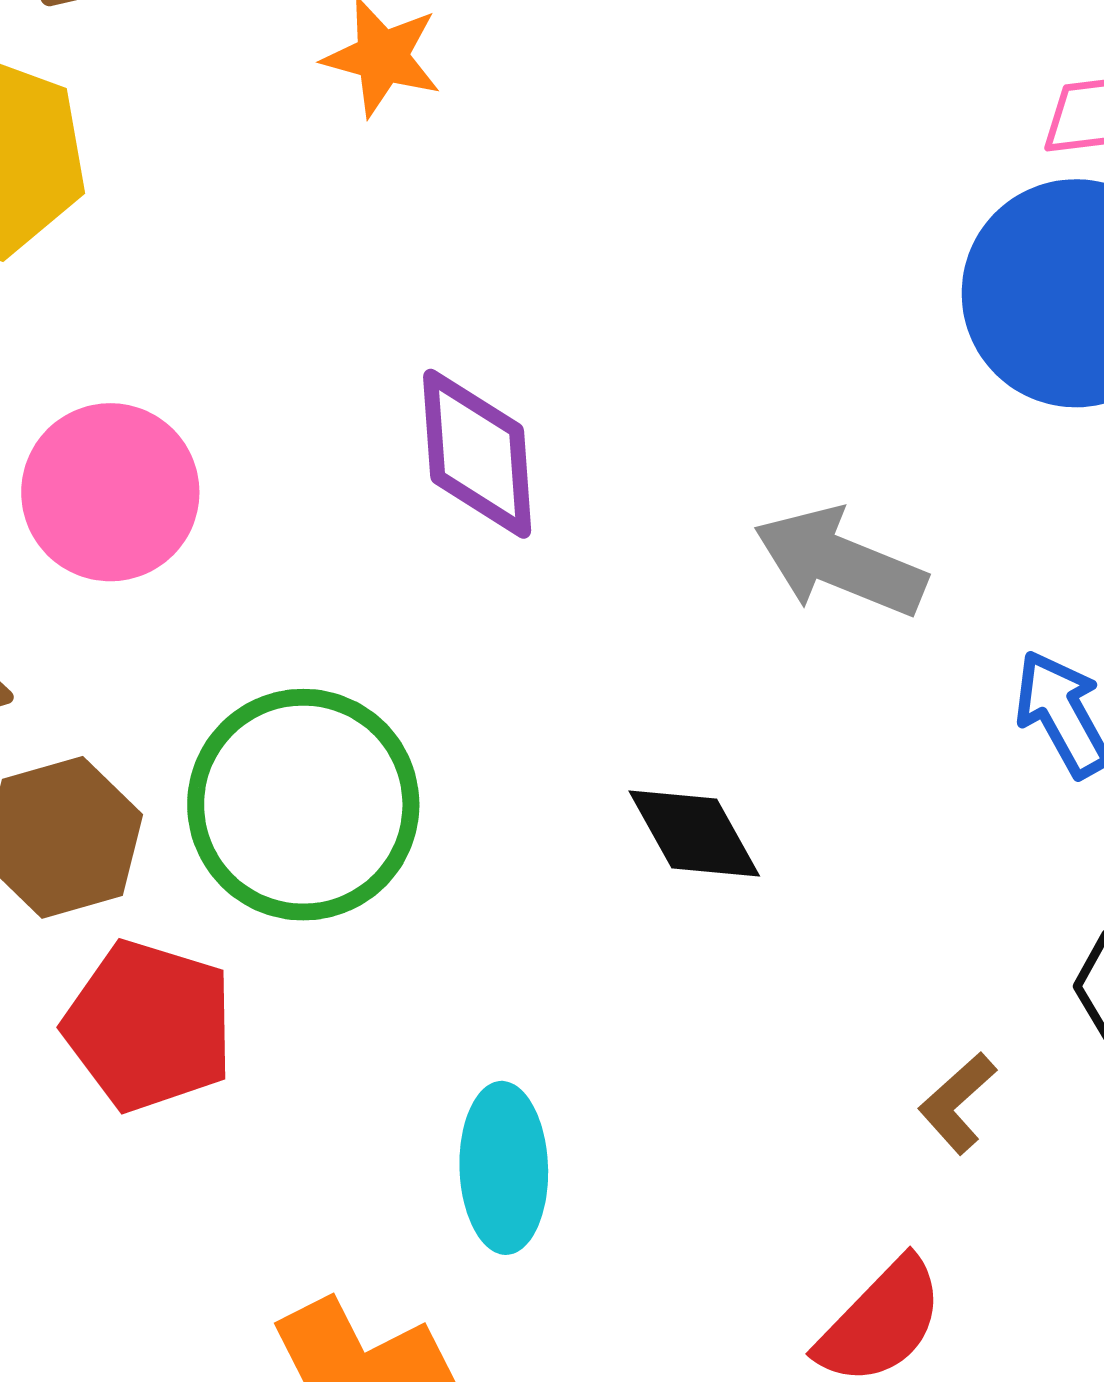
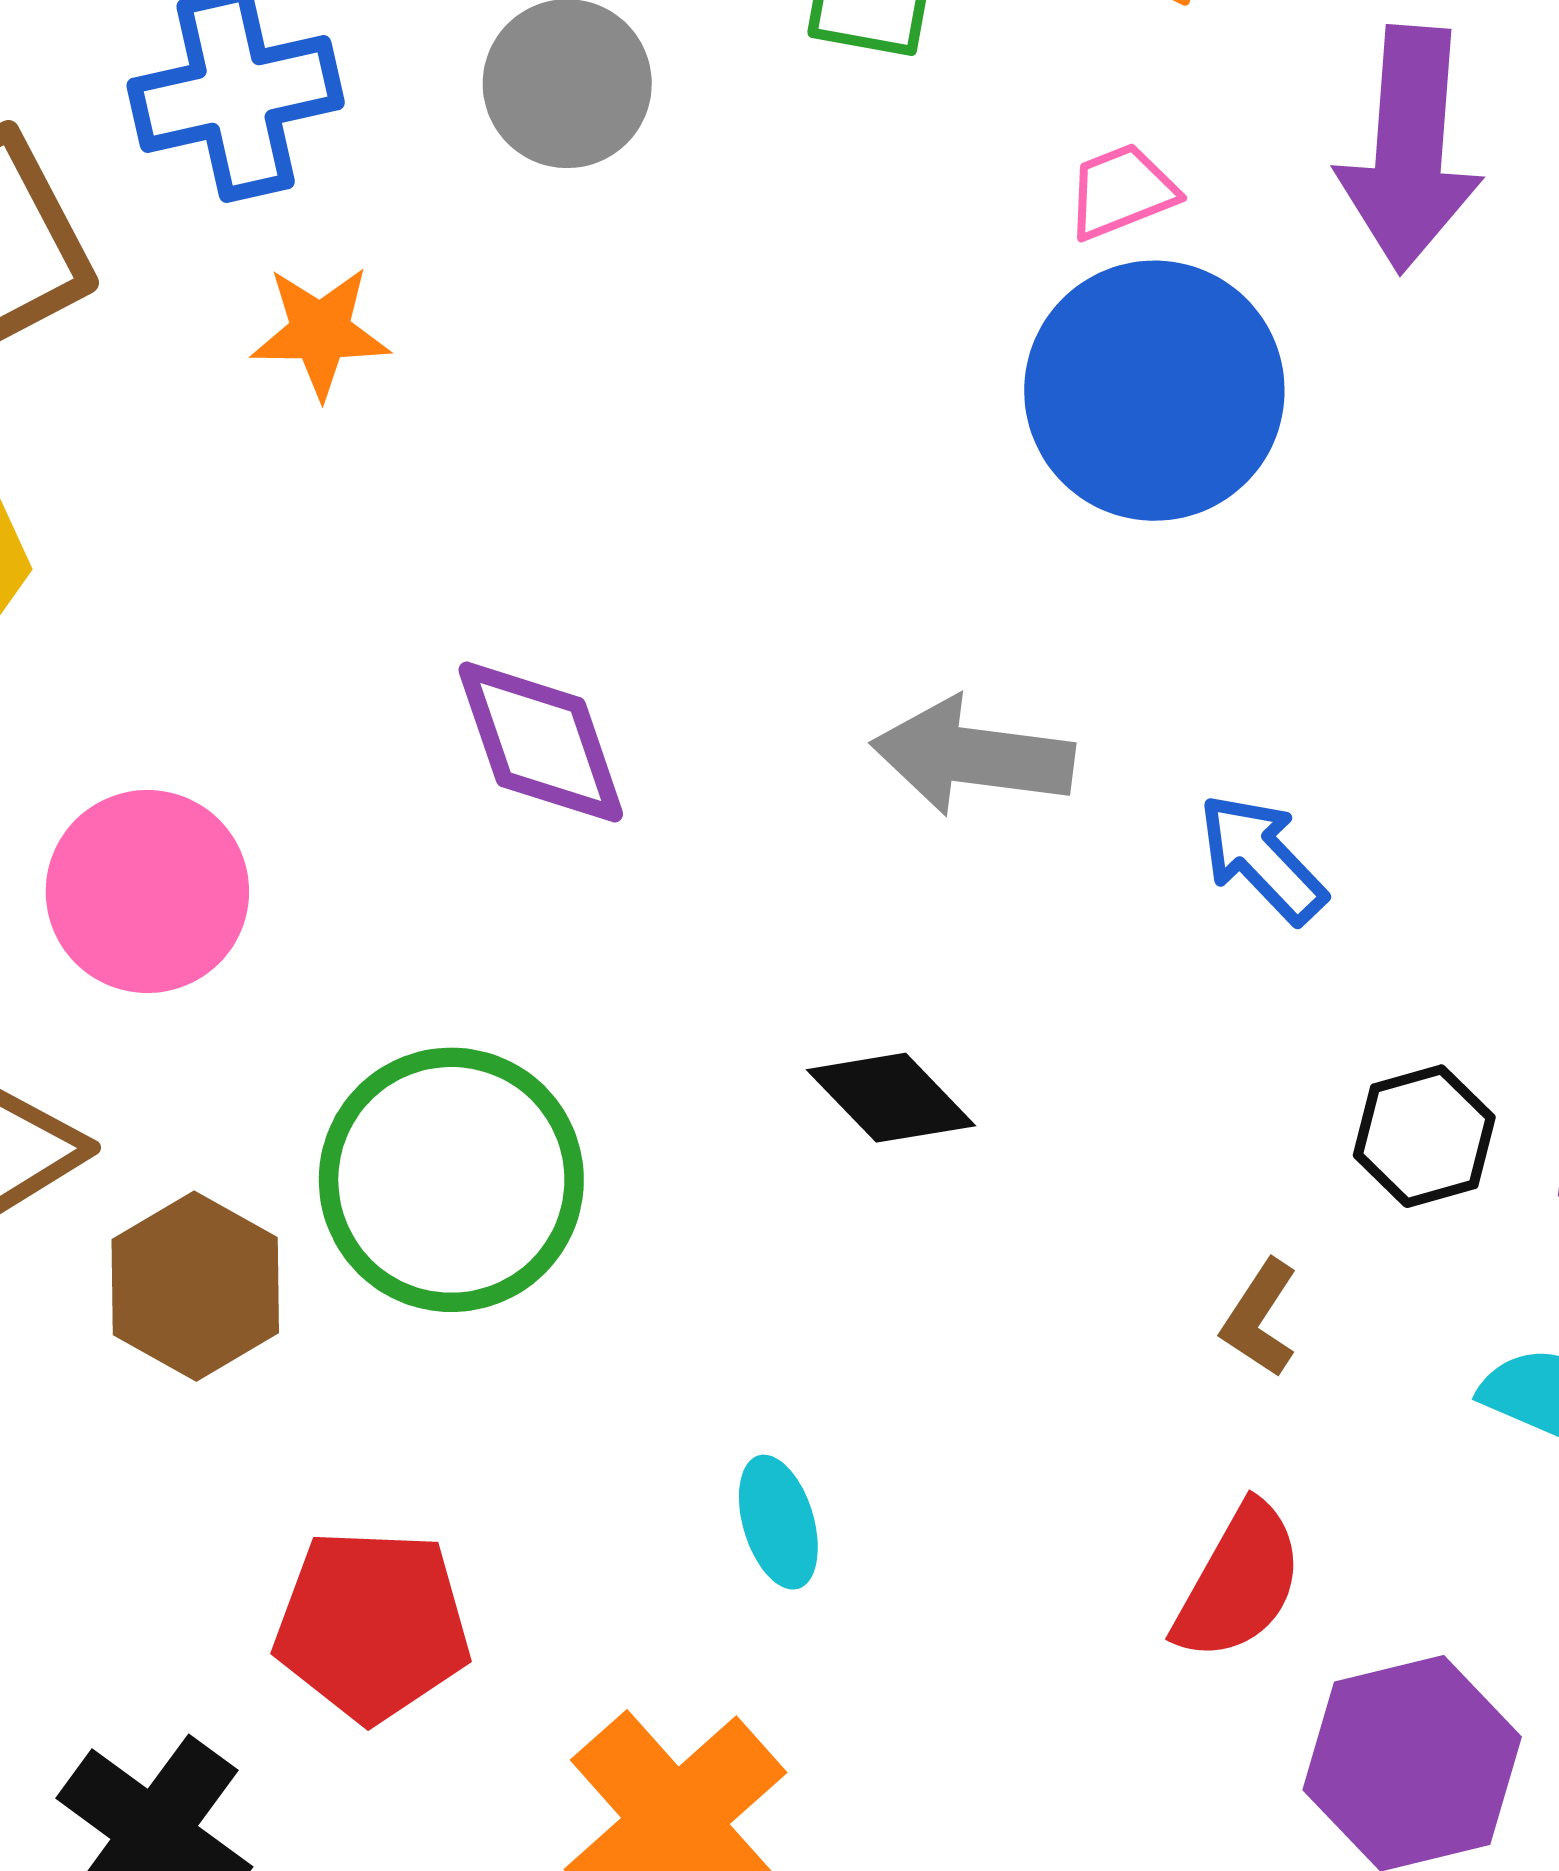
red pentagon: (149, 1026) -> (372, 1625), moved
cyan ellipse: (504, 1168) -> (778, 1522), size x0.7

